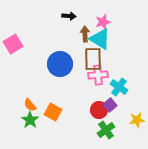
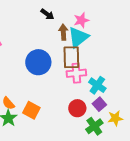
black arrow: (69, 16) -> (47, 14), turned 32
cyan triangle: (100, 39) -> (78, 37), turned 50
purple square: (110, 105) -> (99, 104), moved
green cross: (106, 130) -> (94, 126), moved

